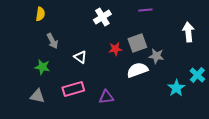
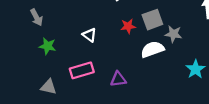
gray arrow: (52, 41) -> (36, 17), moved
gray triangle: (37, 96) -> (49, 87), moved

